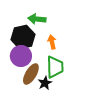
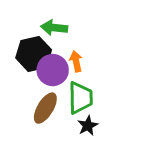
purple circle: (21, 56) -> (53, 70), moved
black star: (45, 83) -> (88, 126), moved

